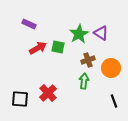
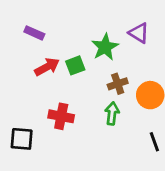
purple triangle: (101, 33) -> (139, 33), moved
green square: (58, 47) -> (75, 65), turned -32
red cross: (48, 93) -> (61, 116), moved, turned -36

